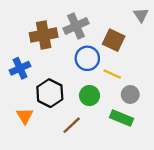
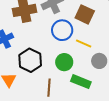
green rectangle: (122, 118) -> (81, 82), moved
brown line: (72, 125) -> (49, 88), turned -42

